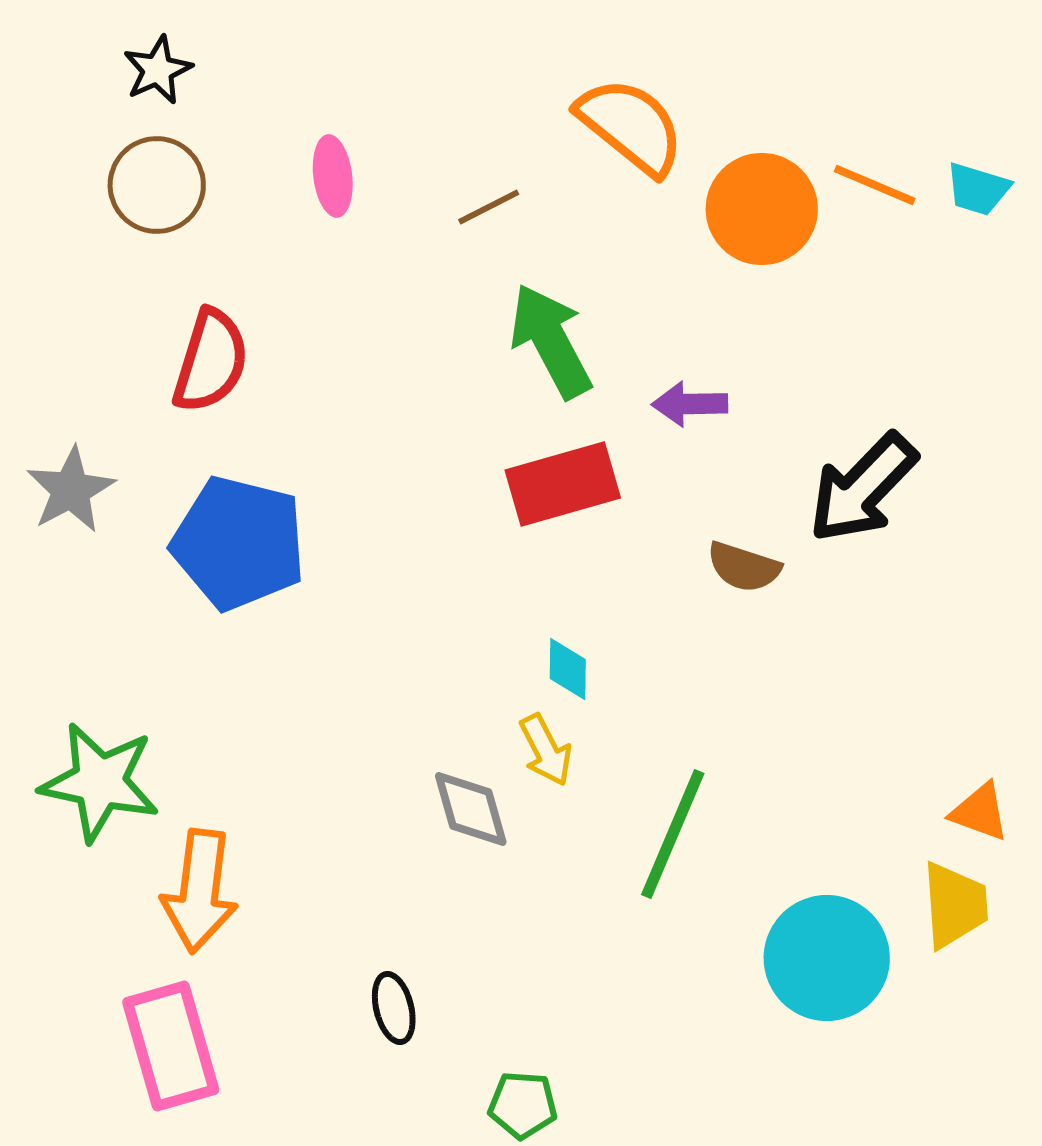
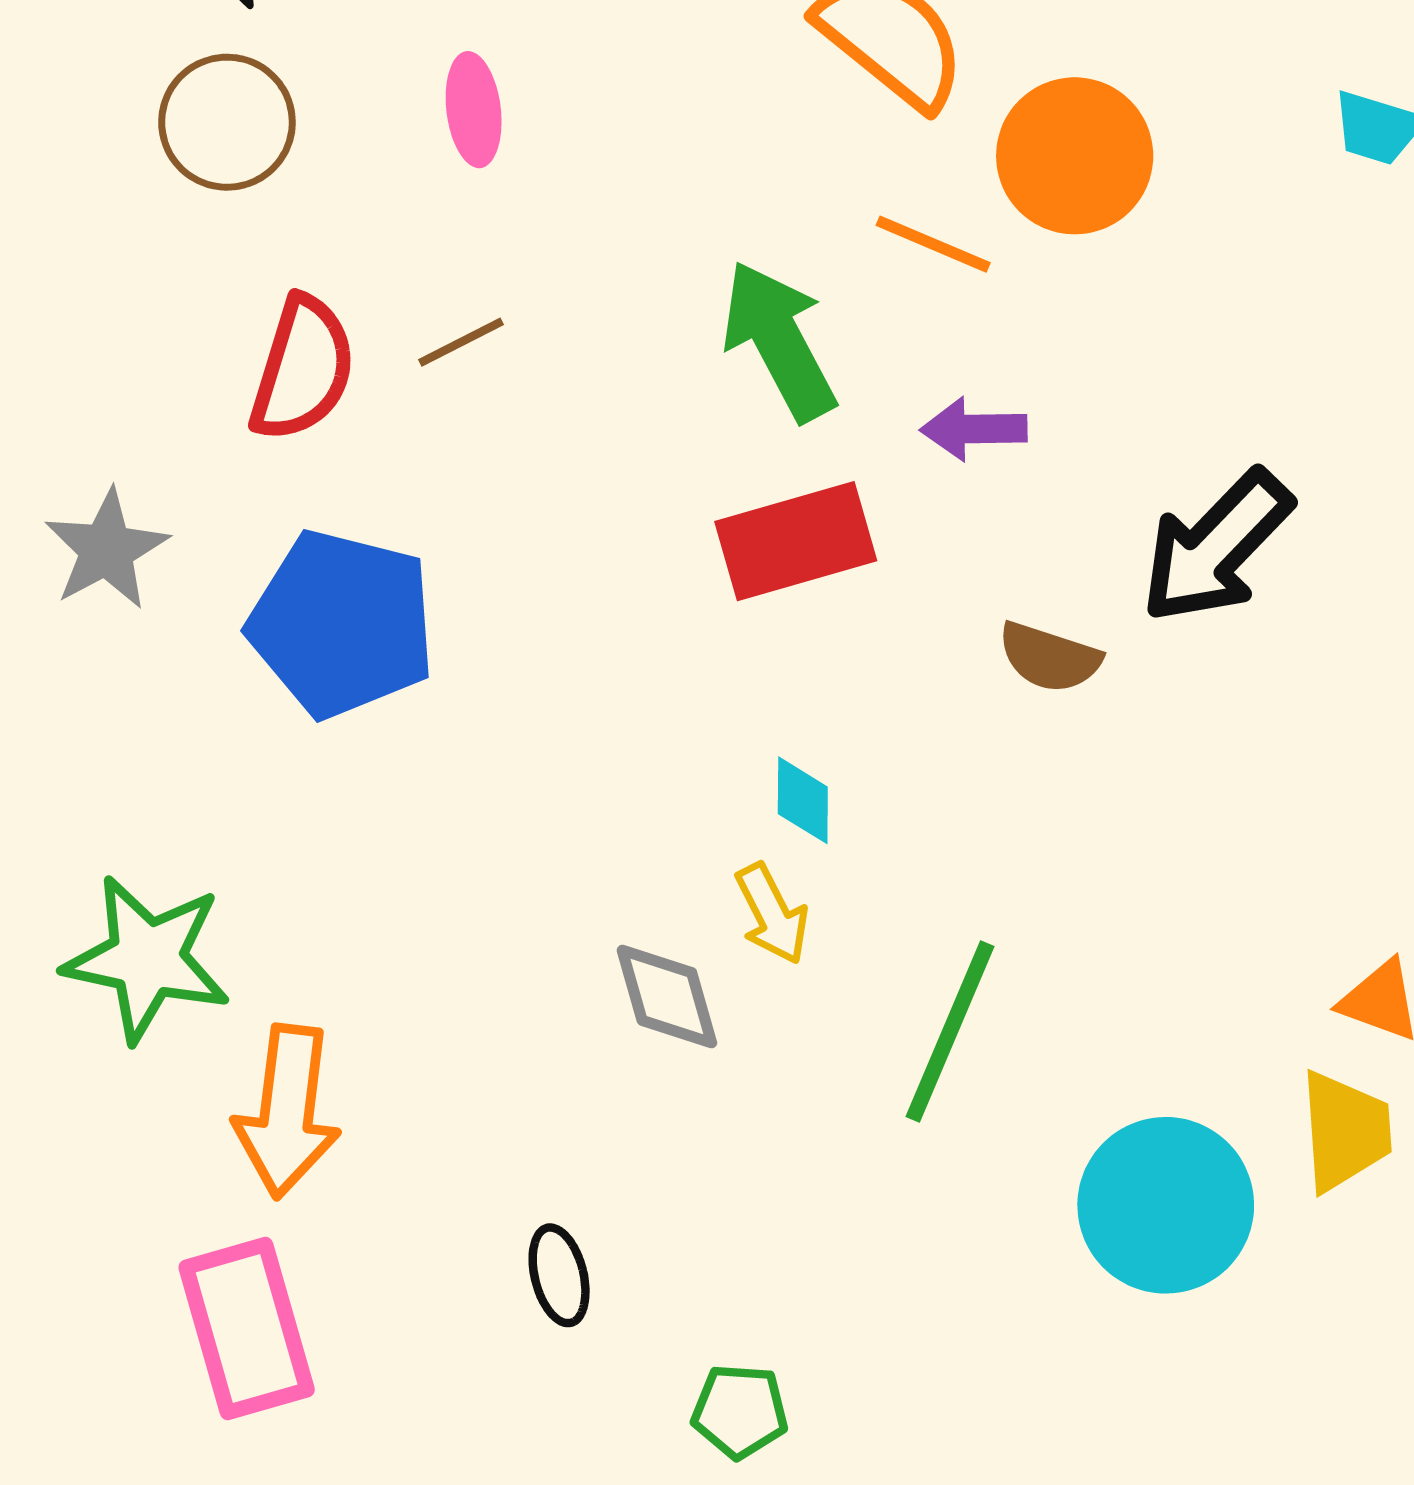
orange line: (875, 185) -> (933, 244), moved
brown line: (489, 207) -> (461, 342), moved

